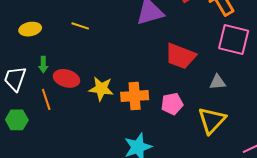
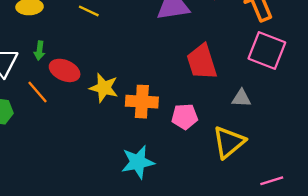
red trapezoid: (180, 56) -> (202, 62), turned 44
orange line: (46, 99) -> (38, 92), turned -30

